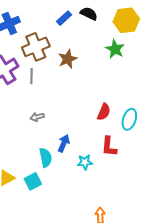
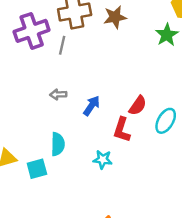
brown star: (68, 59) -> (115, 17), moved
blue arrow: (64, 143) -> (92, 106), moved
red L-shape: (109, 147) -> (122, 130), moved

